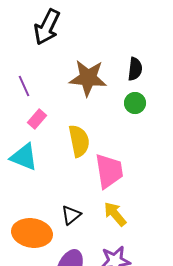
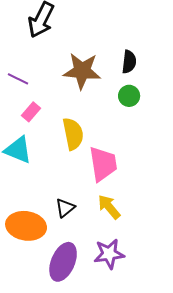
purple line: (24, 86) -> (18, 79), turned -40

